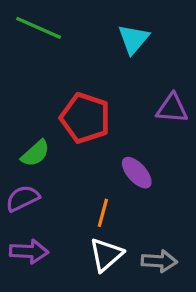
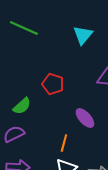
red pentagon: (85, 118) -> (53, 84), size x0.7

